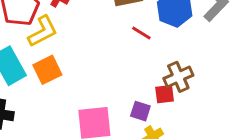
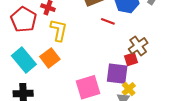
yellow L-shape: (43, 31) -> (59, 30), moved, turned -40
purple square: (140, 111) -> (117, 74), size x1.6

